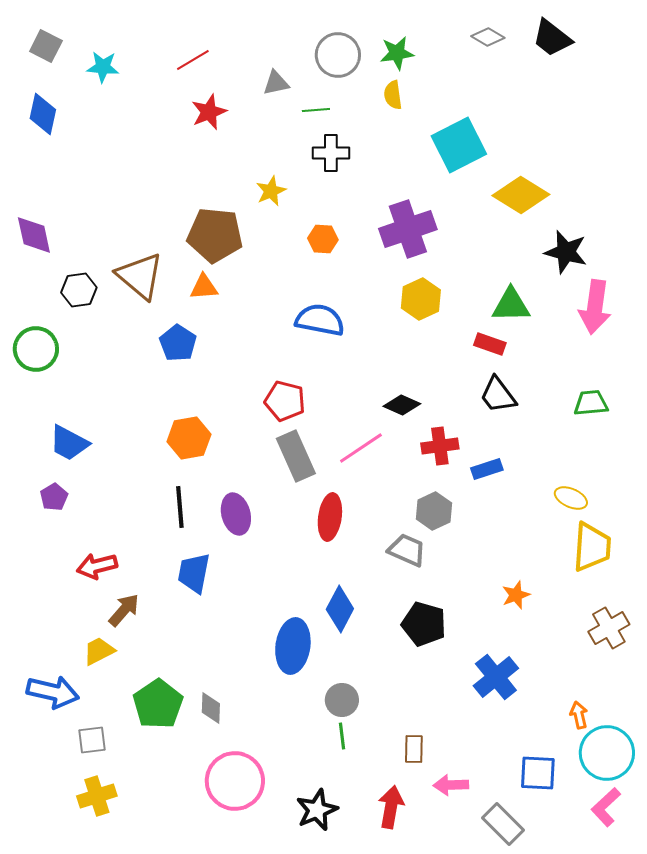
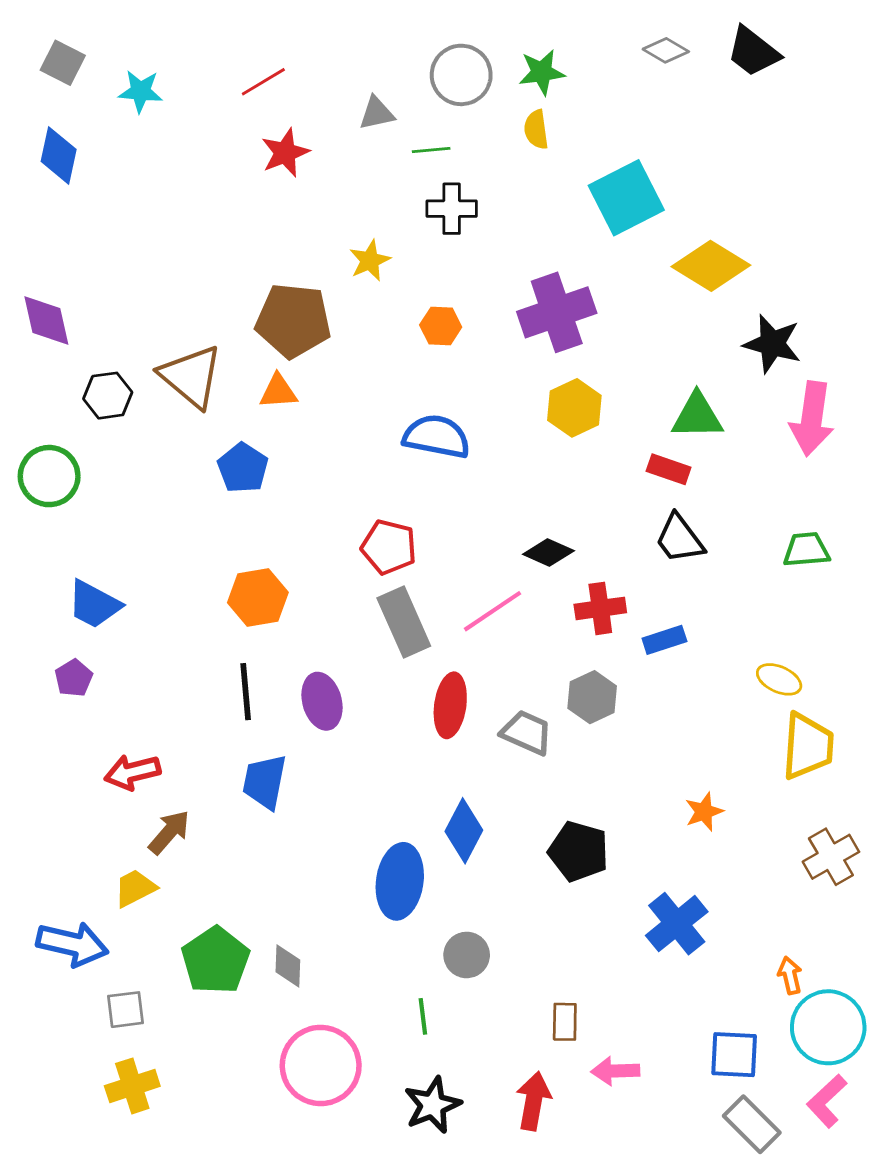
gray trapezoid: (407, 550) -> (527, 733), moved
green line: (342, 736) -> (423, 1016), moved
gray rectangle: (503, 824) -> (752, 1124), moved

